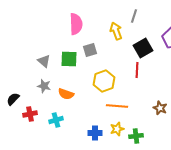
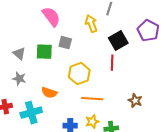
pink semicircle: (76, 24) -> (51, 17), turned -35
gray square: (90, 50) -> (65, 43), turned 32
orange semicircle: (66, 94) -> (49, 93), moved
cyan cross: (56, 120) -> (31, 113), size x1.5

